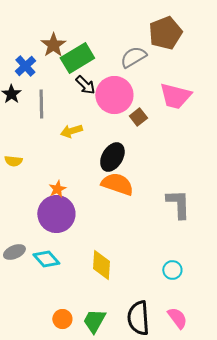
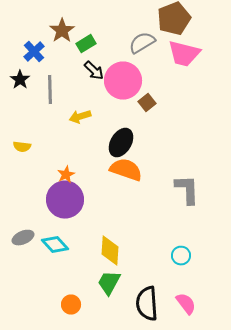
green rectangle: (77, 58) -> (86, 44), size x0.6
pink trapezoid: (175, 96) -> (184, 54), moved
green trapezoid: (94, 321) -> (109, 283), moved

